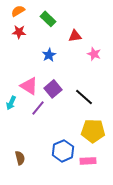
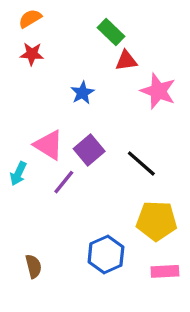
green rectangle: (48, 19) -> (111, 32), moved
pink star: (94, 54) -> (158, 91), size x1.5
pink rectangle: (88, 161) -> (165, 271), moved

